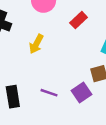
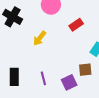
purple line: (49, 93) -> (43, 78), turned 48

